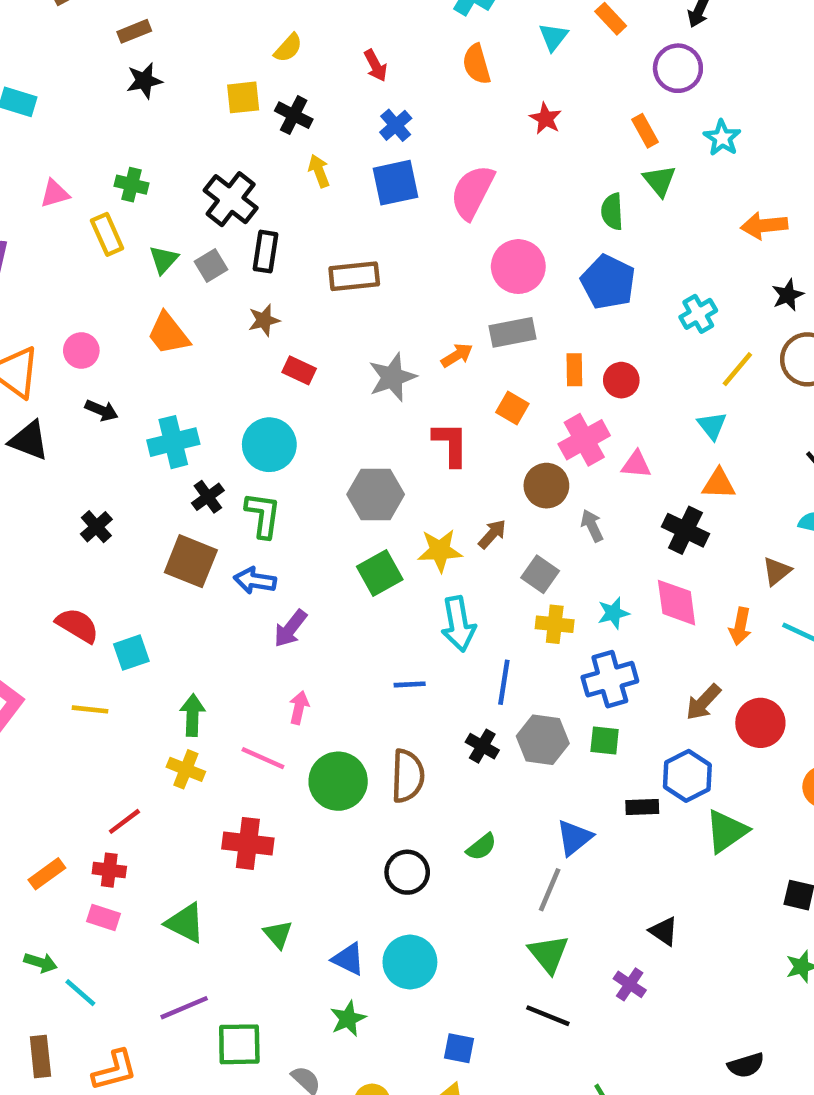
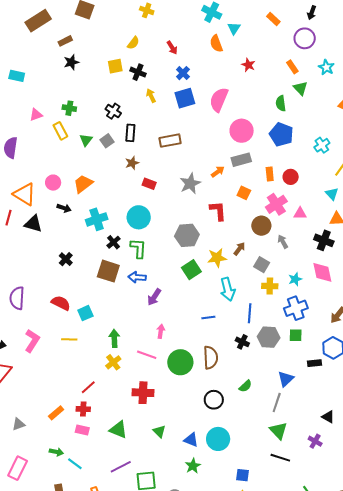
cyan triangle: (553, 37) -> (234, 28), moved
black cross: (231, 199) -> (113, 111), size x0.7
orange trapezoid: (168, 334) -> (83, 184), moved, turned 95
yellow cross: (186, 769) -> (113, 362), turned 35

